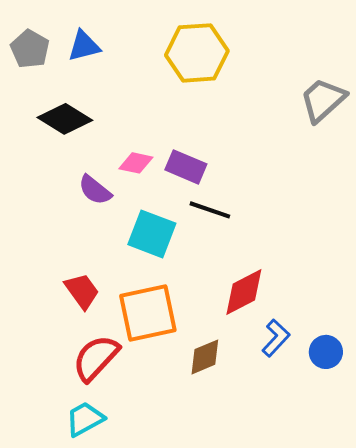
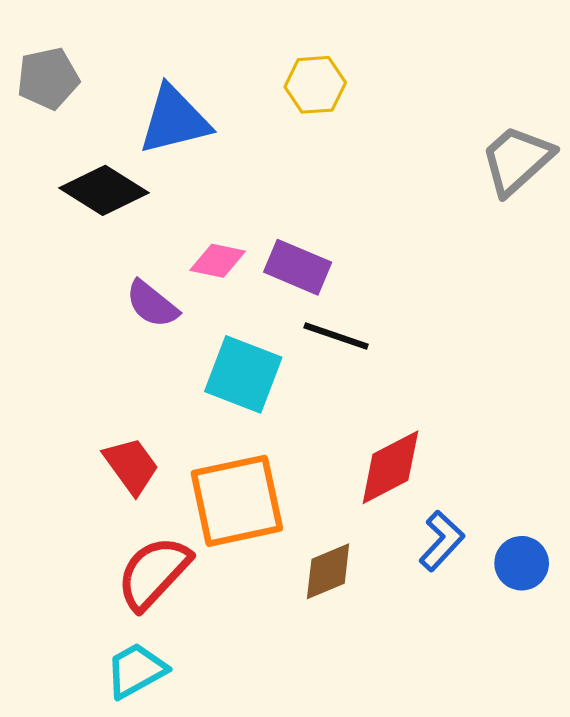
blue triangle: (84, 46) -> (174, 120), moved, size x1.4
gray pentagon: (30, 49) -> (48, 78), turned 30
yellow hexagon: (197, 53) -> (315, 85), size x0.6

